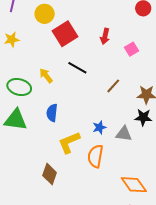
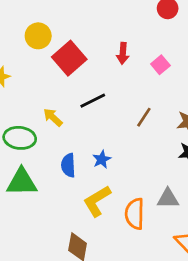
black line: (77, 68) -> (93, 101), turned -48
blue star: (99, 127) -> (102, 159), moved
gray triangle: (124, 134) -> (168, 199), moved

